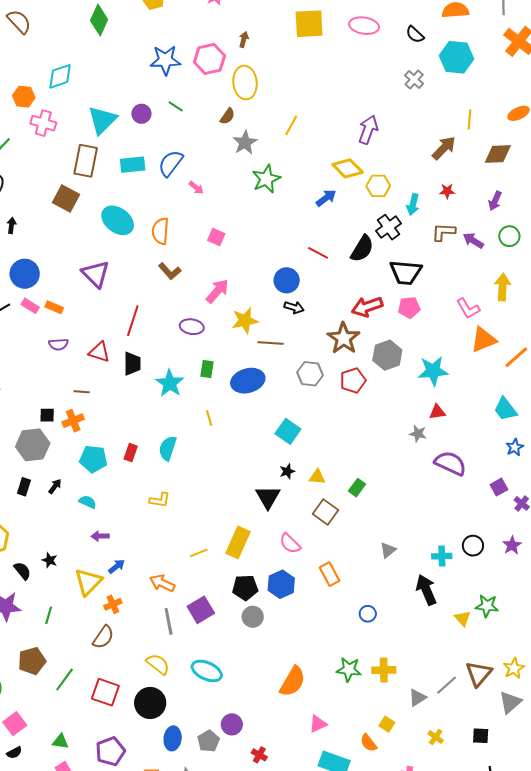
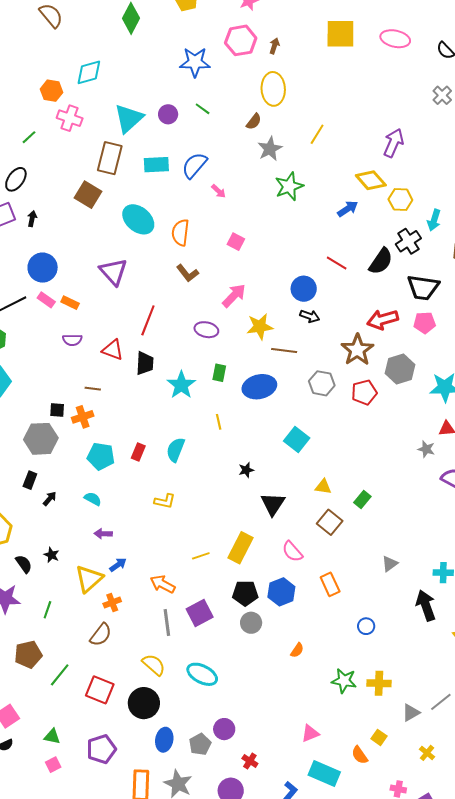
pink hexagon: (209, 59) -> (241, 40), moved
black star: (287, 471) -> (246, 470), moved
black arrow: (55, 486) -> (50, 499), moved
orange semicircle: (293, 681) -> (297, 650), moved, size x0.5

